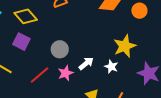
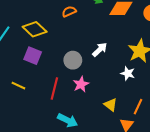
white arrow: (86, 63) -> (100, 50), moved
red line: (40, 75) -> (54, 89), turned -30

